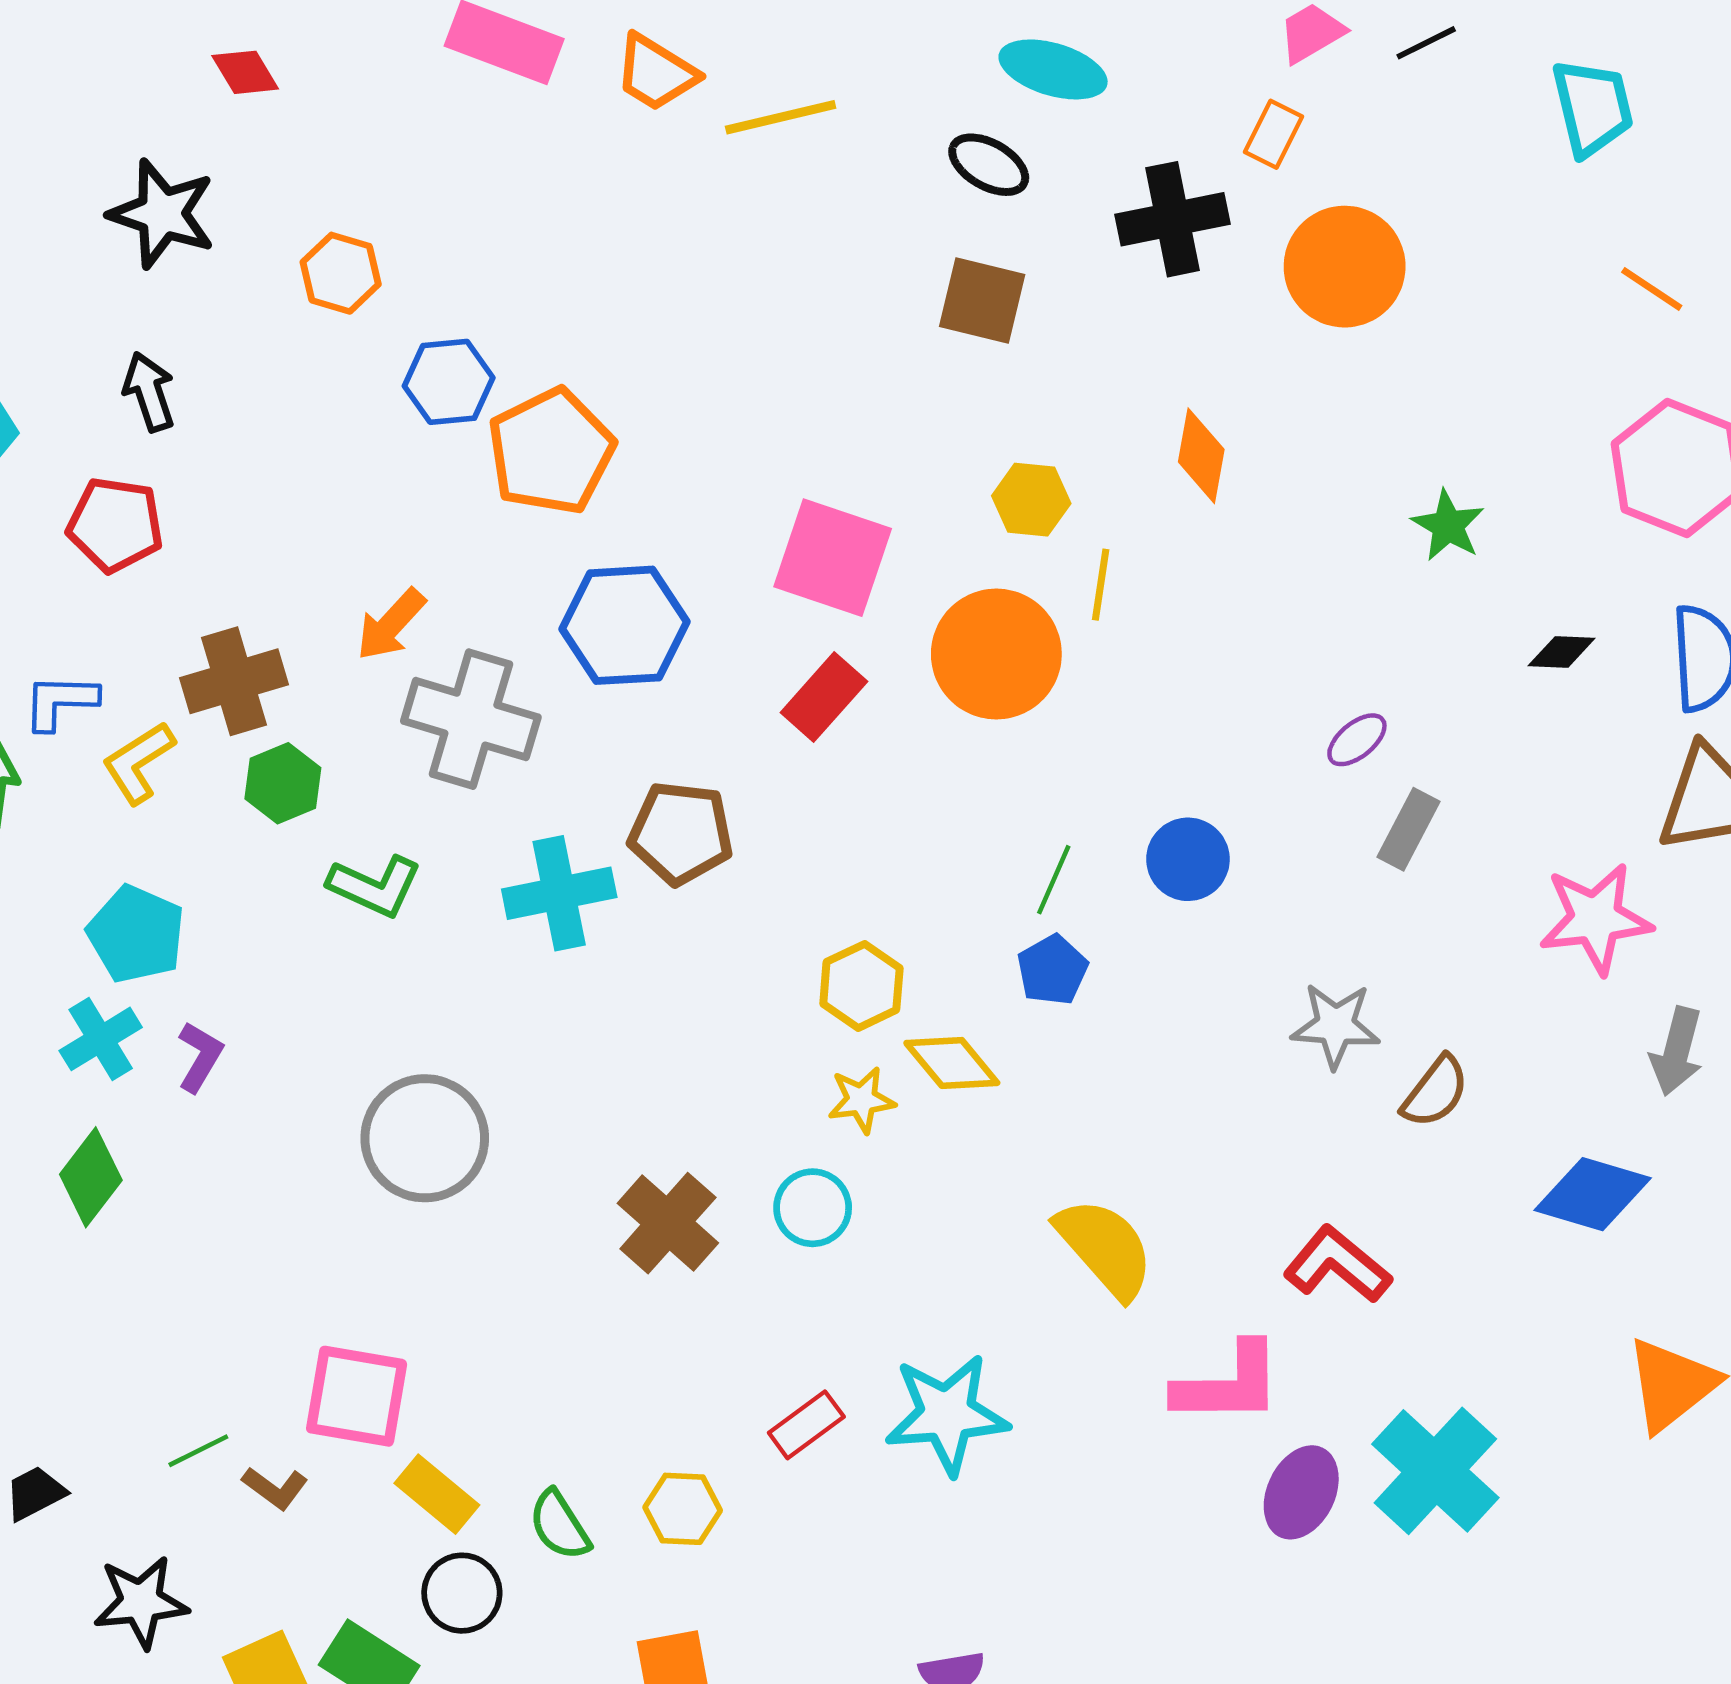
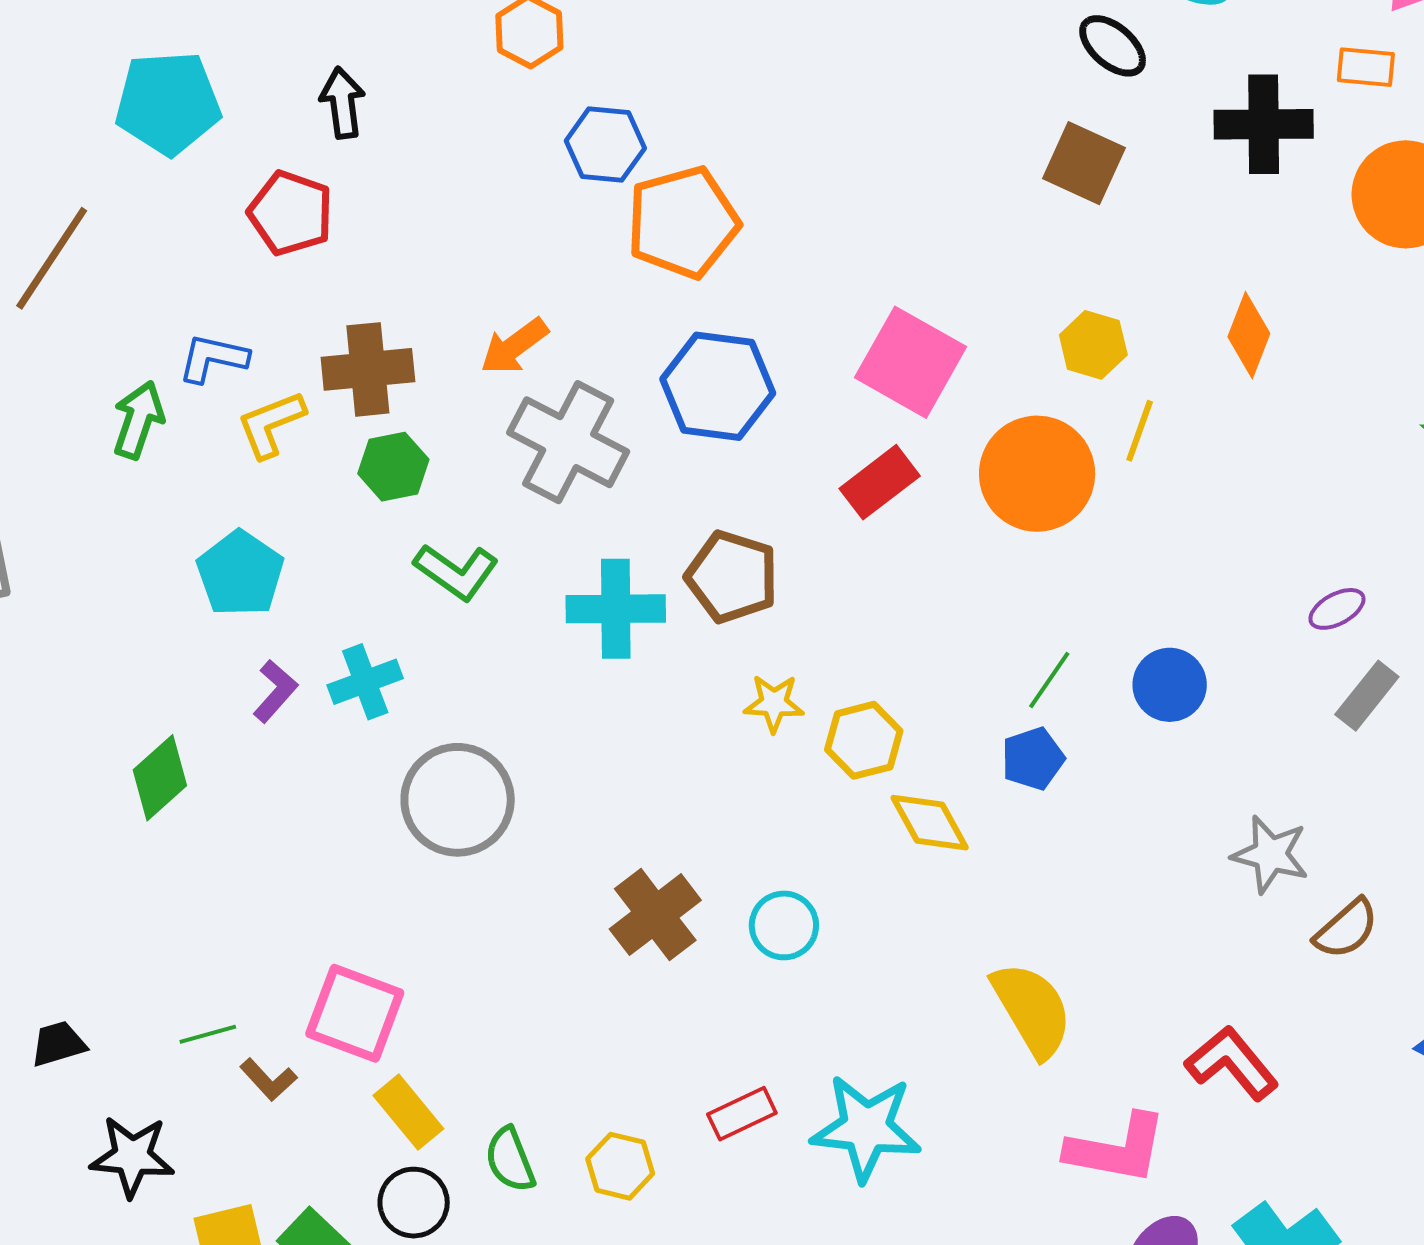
orange rectangle: (1274, 134) -> (1366, 67), turned 58
cyan cross: (101, 1039) -> (365, 682), moved
yellow star: (861, 1100) -> (774, 703), moved

